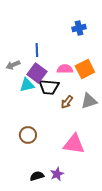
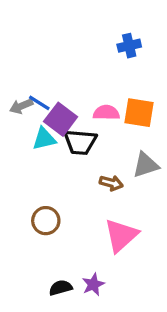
blue line: (37, 50) -> (39, 103), moved, turned -56
orange square: (85, 69) -> (139, 113), turned 36
brown arrow: (67, 102) -> (111, 183), moved, turned -112
pink triangle: (74, 144) -> (121, 235), turned -50

